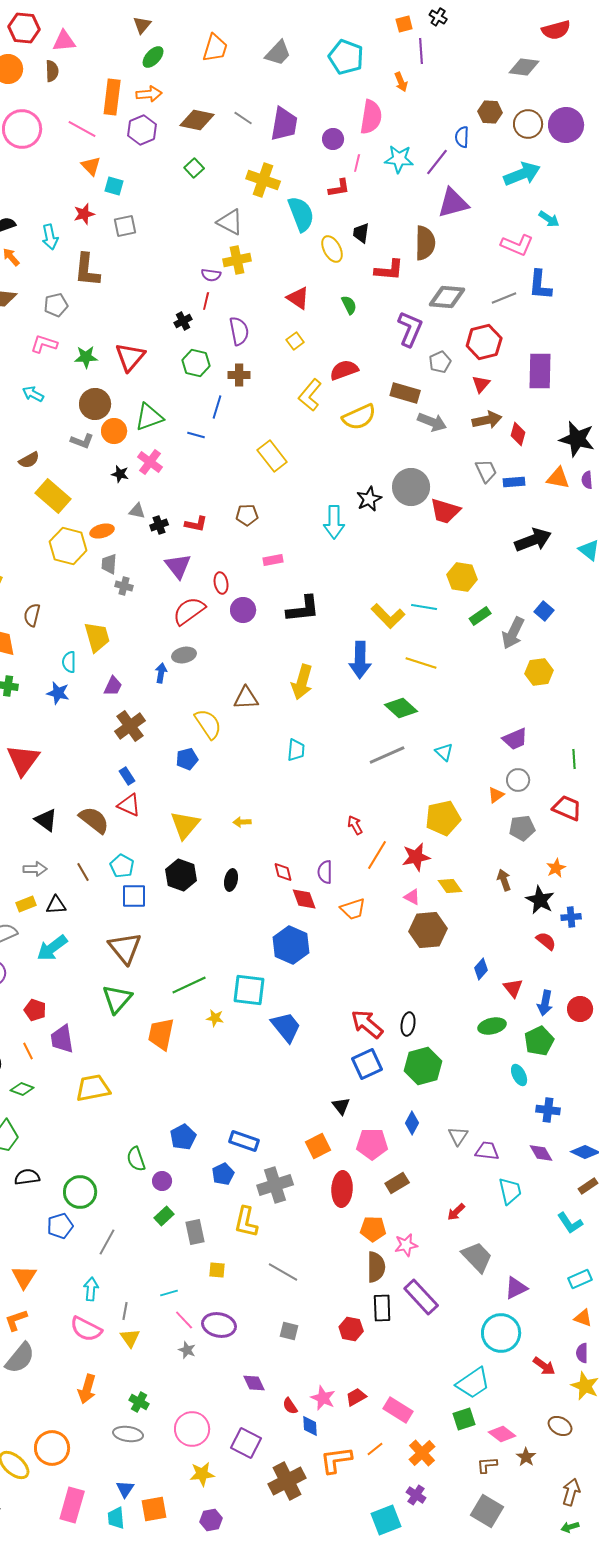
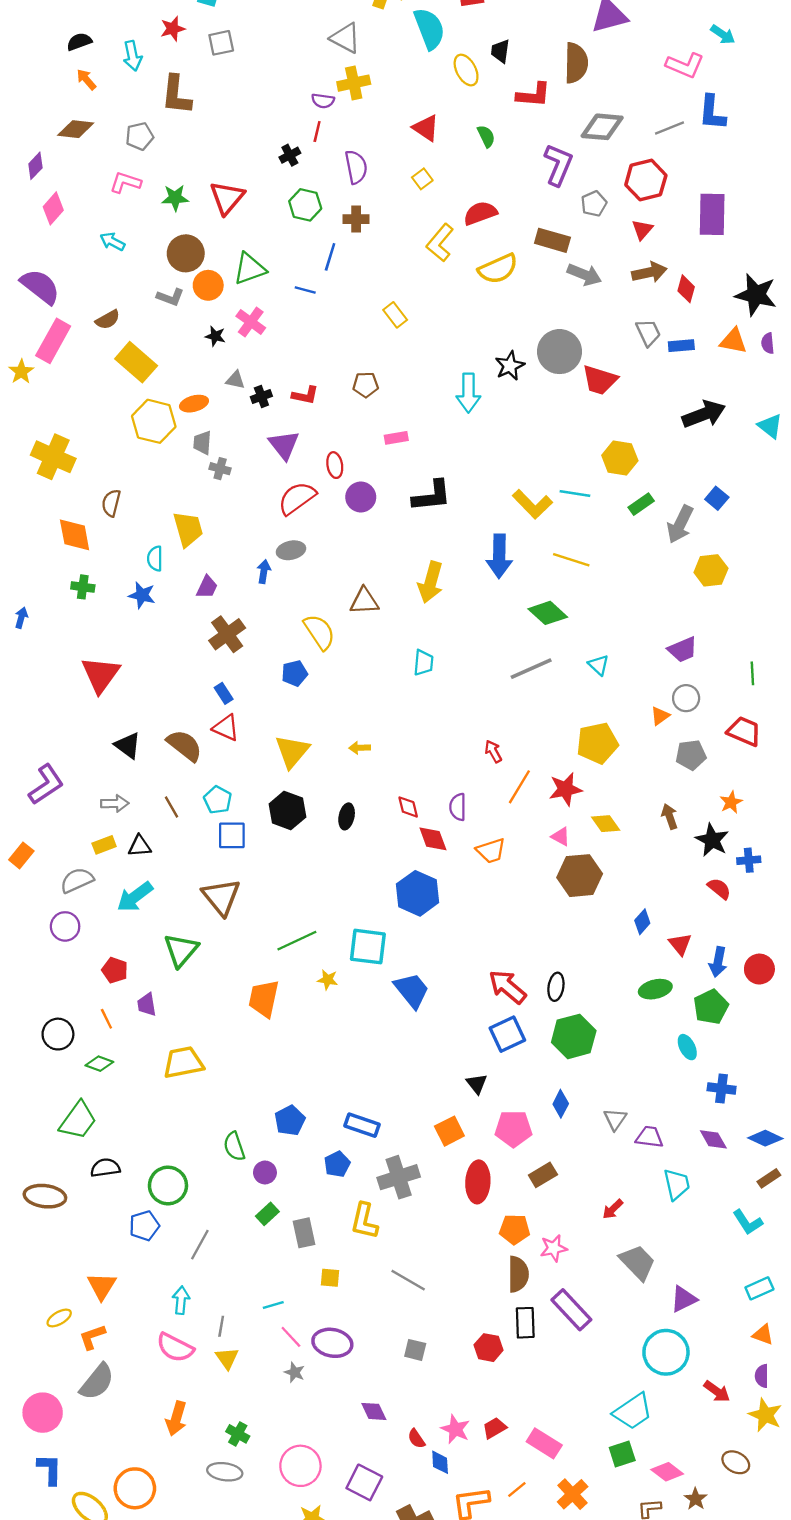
yellow rectangle: (272, 456) -> (395, 315), size x0.7
green triangle: (117, 999) -> (181, 950), moved
purple trapezoid: (62, 1039) -> (147, 1005), size x0.7

